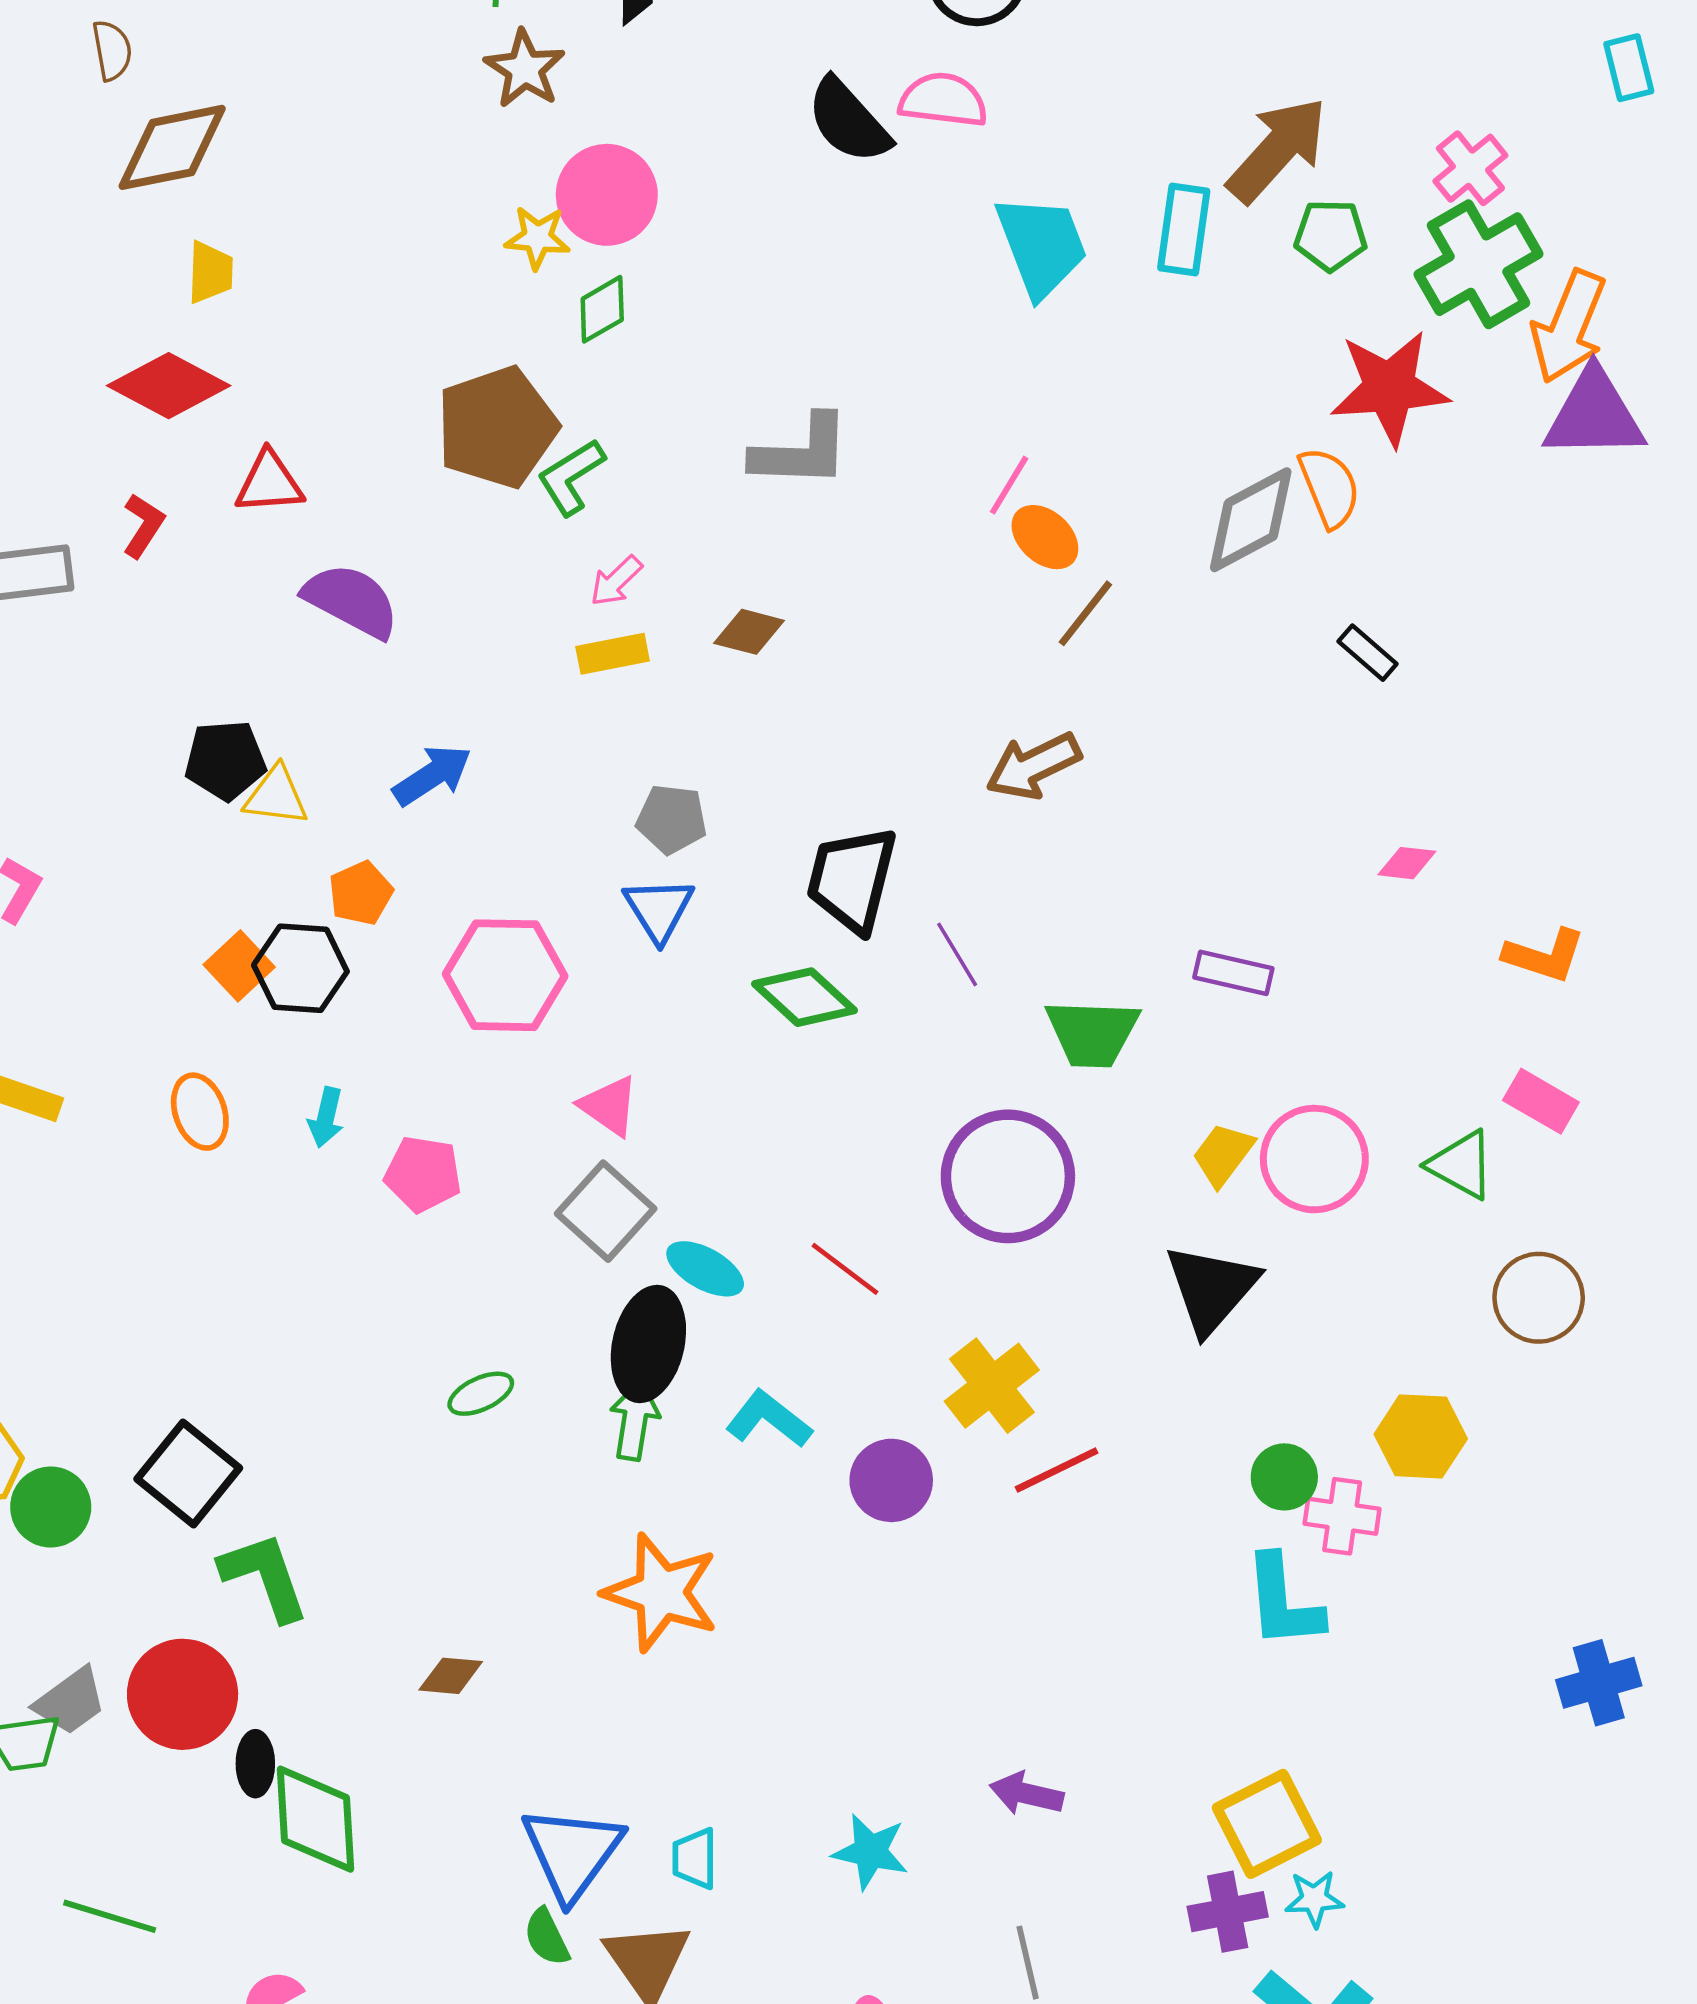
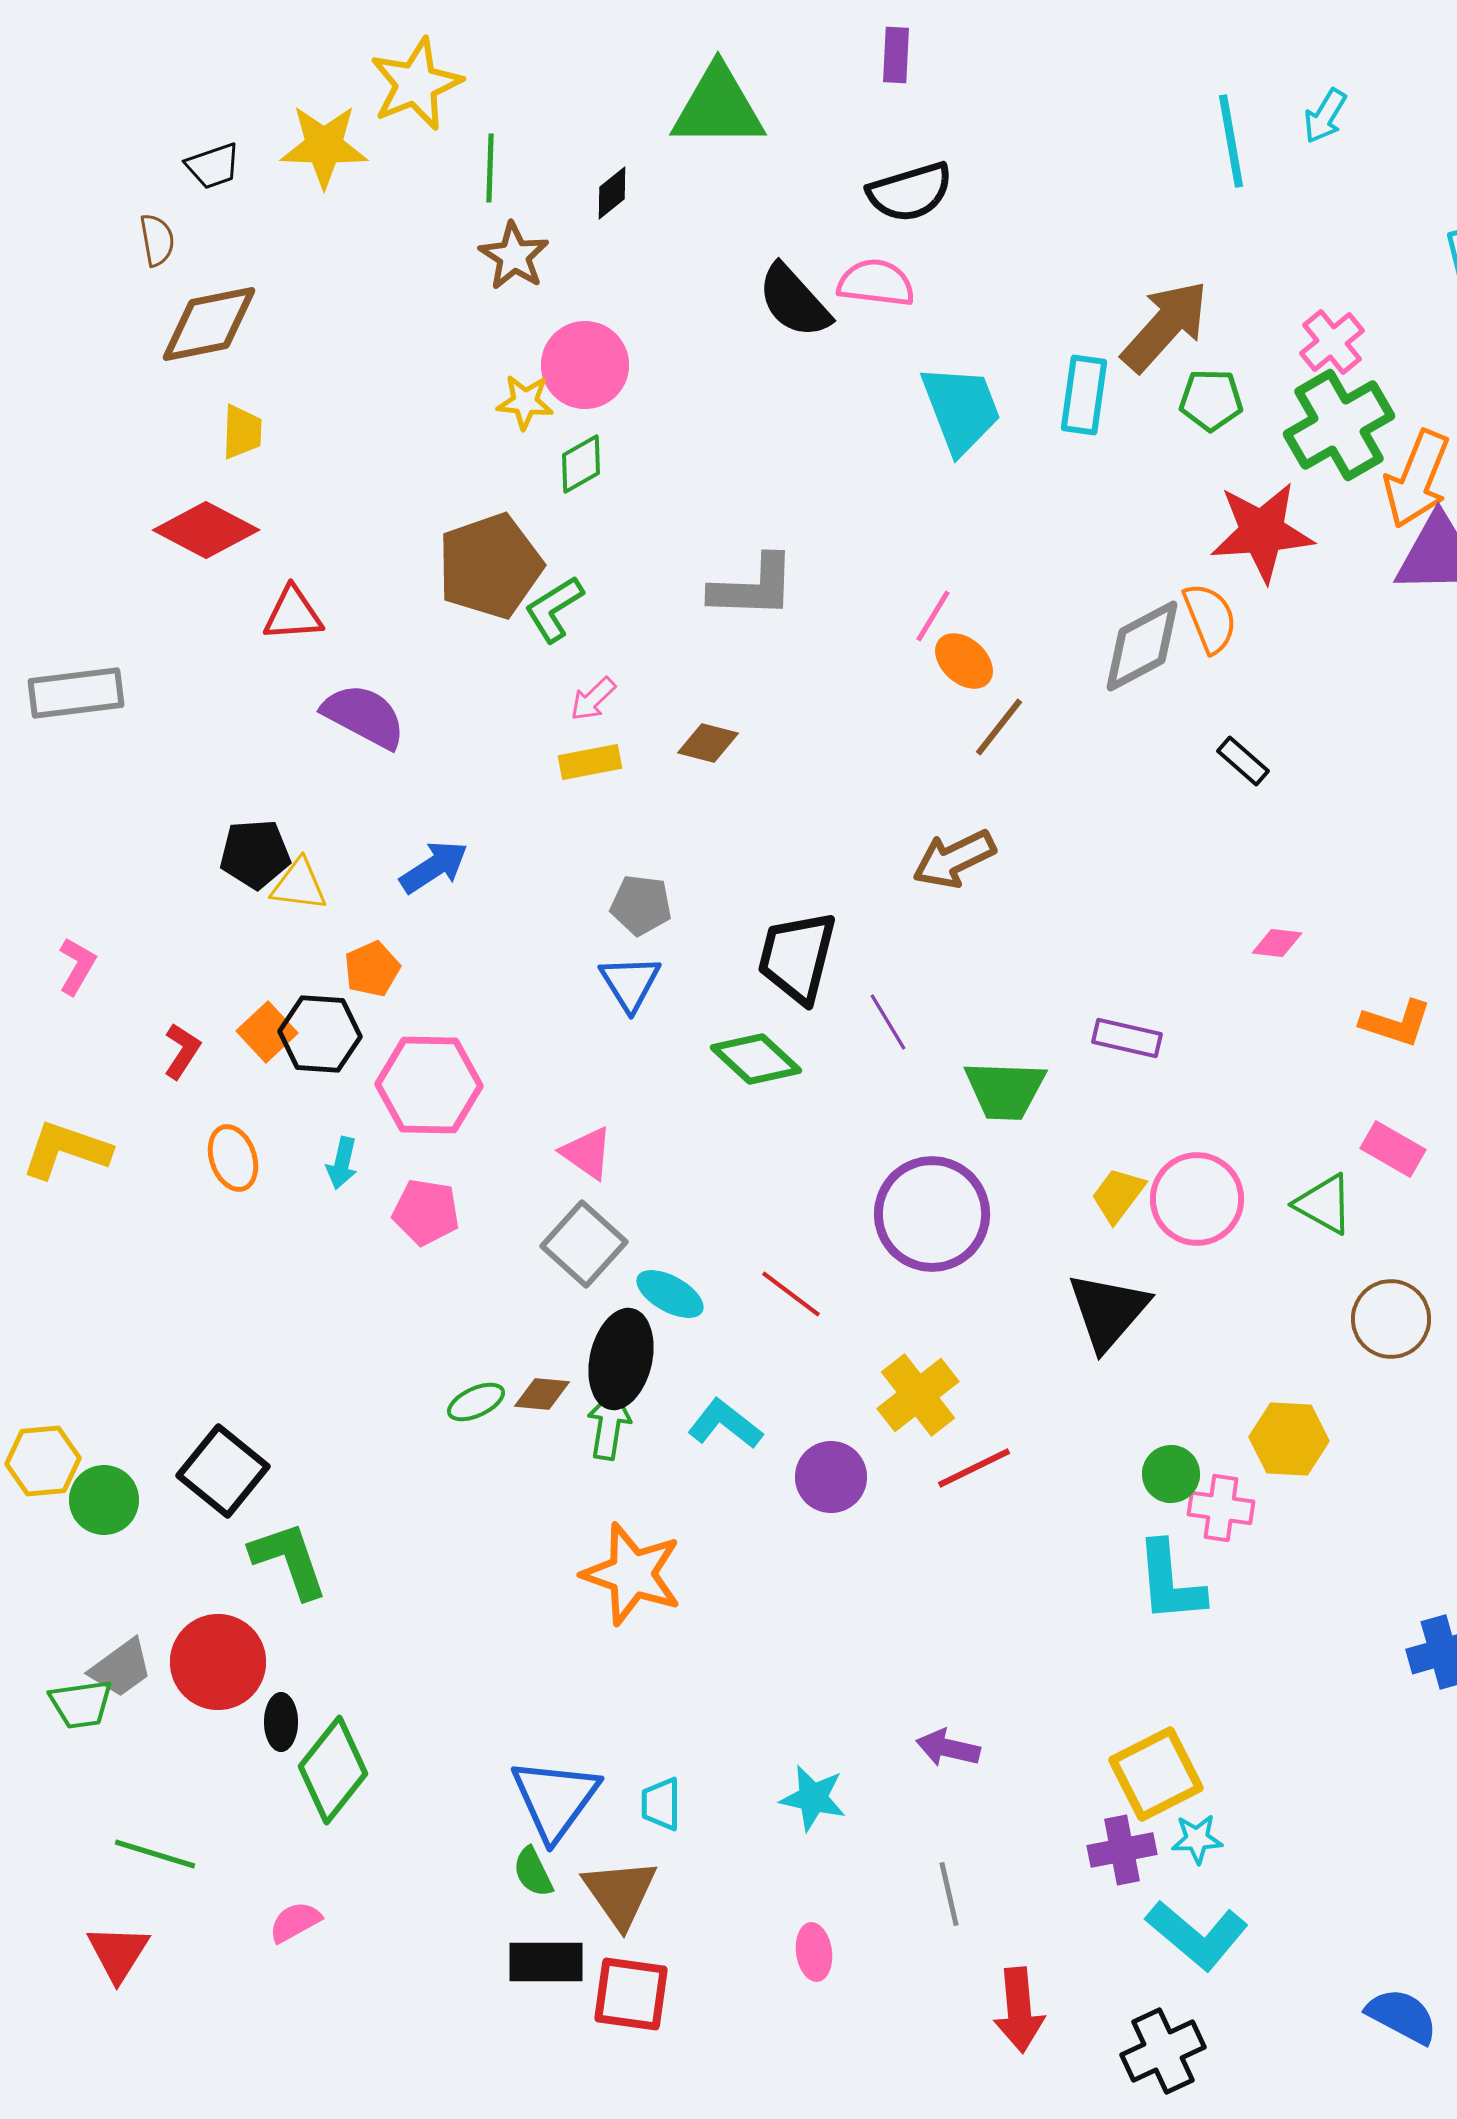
red L-shape: (143, 525) -> (182, 1051), moved
pink hexagon: (505, 975) -> (429, 1085), moved
brown diamond: (451, 1676) -> (542, 1394), moved
green diamond: (315, 1819) -> (333, 1770), turned 42

